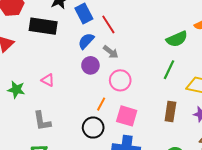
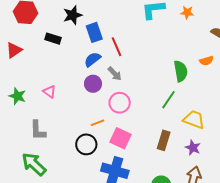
black rectangle: (43, 26) -> (53, 39), size x0.6
green semicircle: (177, 39) -> (181, 71), turned -85
orange line: (101, 104) -> (97, 123), turned 32

